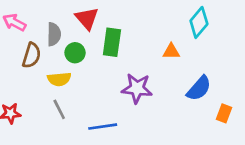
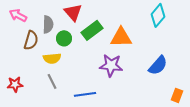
green rectangle: (112, 42) -> (92, 30), turned 45
orange triangle: (171, 51) -> (121, 37), moved, size x1.6
orange rectangle: (224, 113) -> (177, 95), moved

